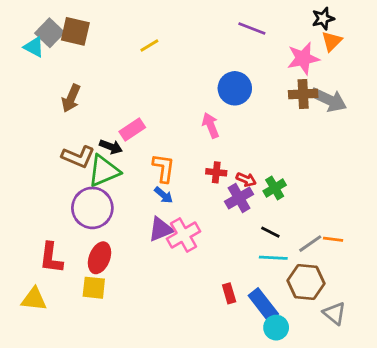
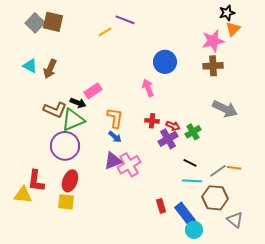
purple line: (252, 28) -> (125, 20), moved
cyan triangle: (34, 47) -> (30, 66), moved
gray arrow: (329, 100) -> (225, 109), moved
yellow triangle: (34, 299) -> (23, 195), moved

